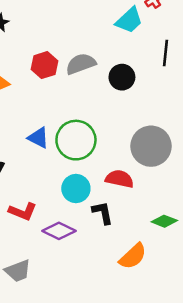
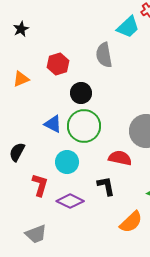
gray semicircle: (81, 64) -> (104, 55), moved, turned -80
black circle: (122, 77) -> (81, 93), moved
cyan circle: (76, 189) -> (67, 162), moved
red L-shape: (23, 212) -> (40, 185), turned -95

